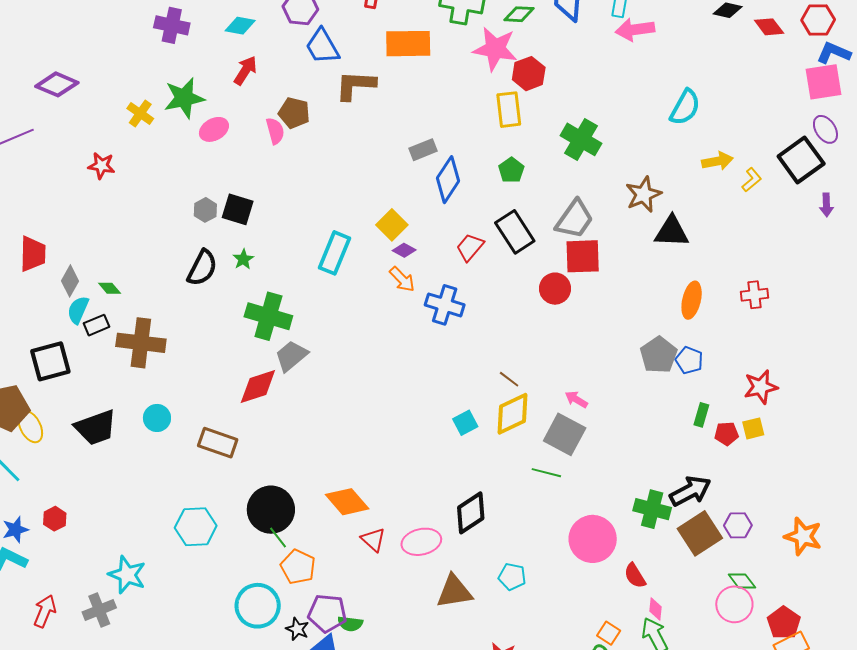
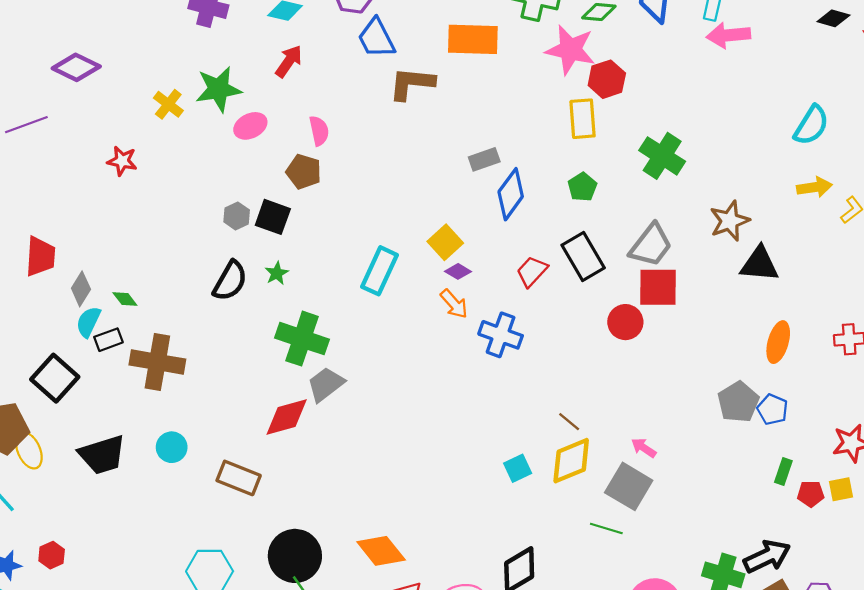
cyan semicircle: (685, 107) -> (811, 125), moved
brown pentagon: (294, 113) -> (304, 172), moved
black square: (50, 361) -> (55, 378), turned -36

